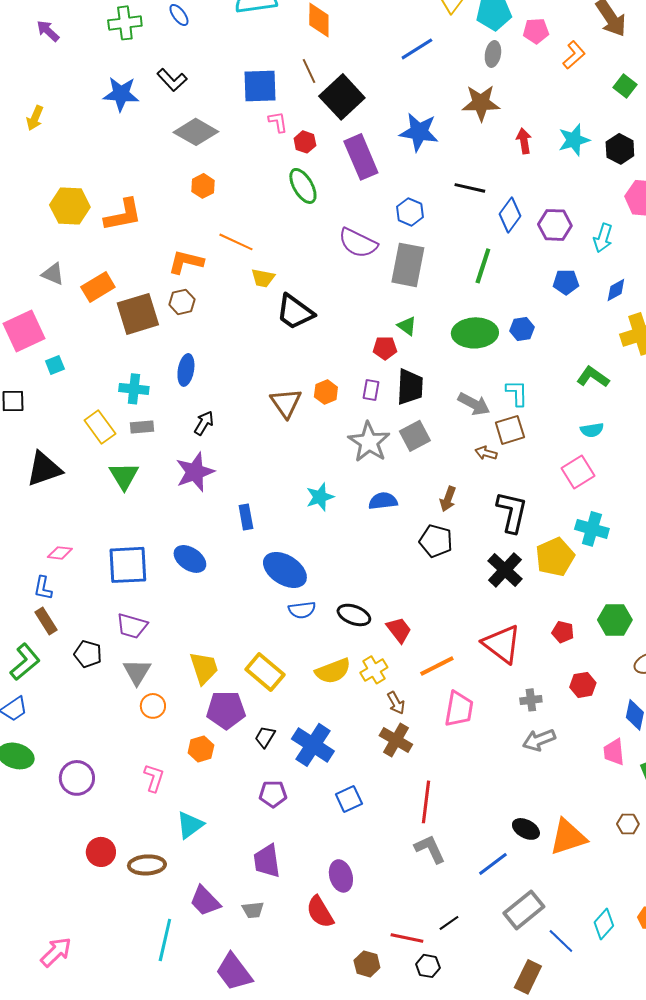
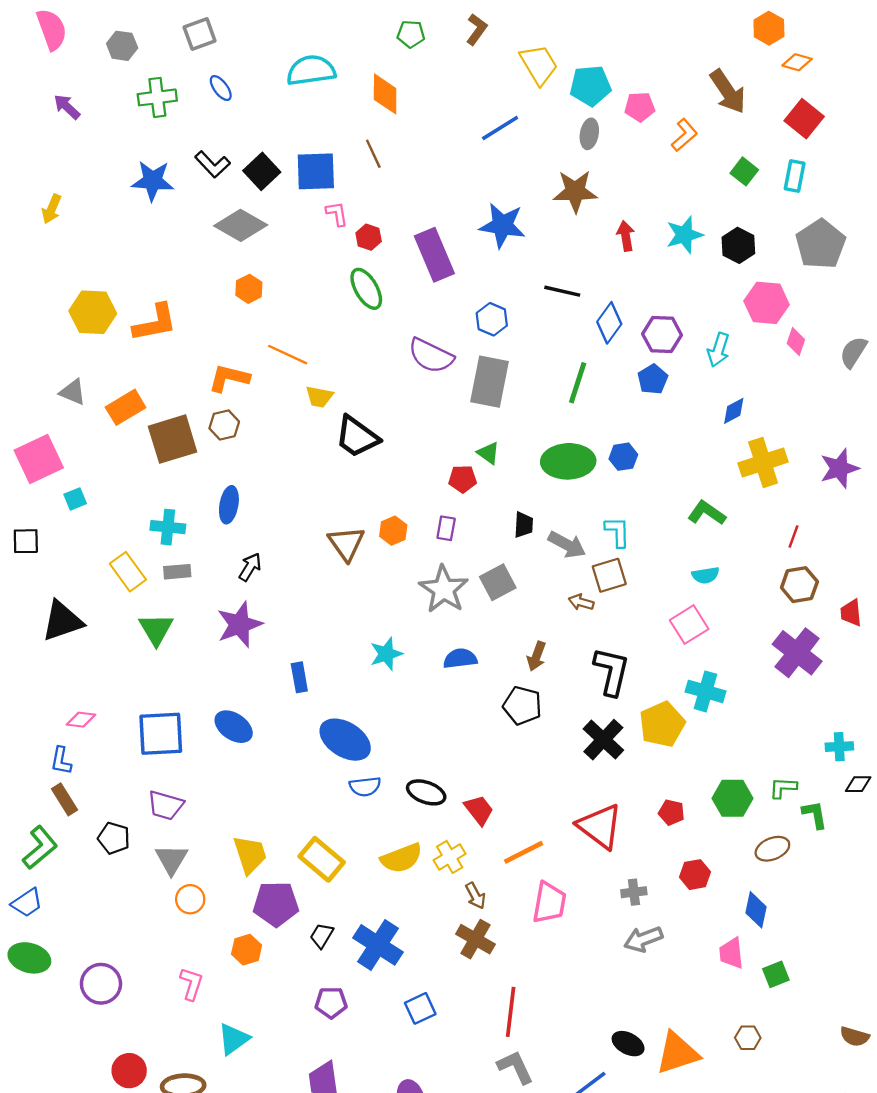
black square: (342, 97) -> (262, 171), moved, size x0.7
blue pentagon: (566, 282) -> (653, 379), moved, turned -30
black trapezoid: (410, 387) -> (524, 525), moved, size x0.6

